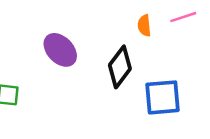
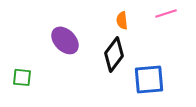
orange semicircle: (144, 26) -> (122, 20), moved

